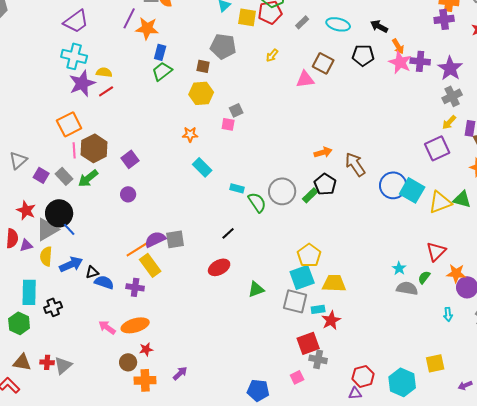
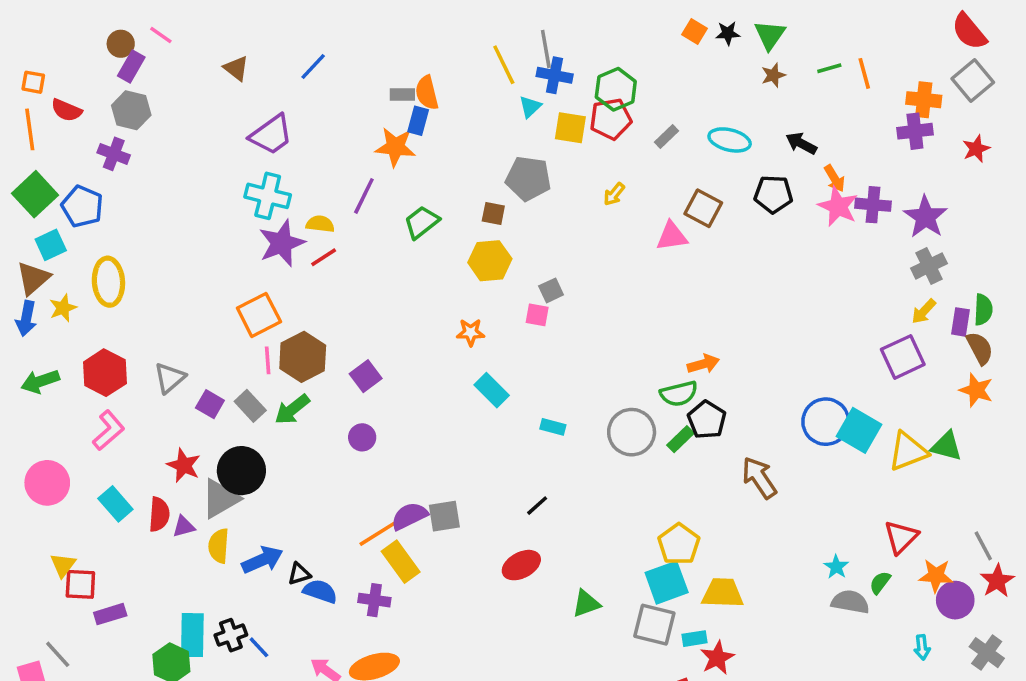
purple line: (129, 18) -> (364, 196), moved
blue rectangle: (160, 52) -> (418, 121), moved
brown arrow: (355, 164) -> (759, 478), moved
green semicircle: (257, 202) -> (679, 394), moved, turned 110
blue line: (69, 229) -> (259, 647), moved
cyan rectangle: (29, 292) -> (192, 635), moved

